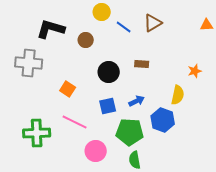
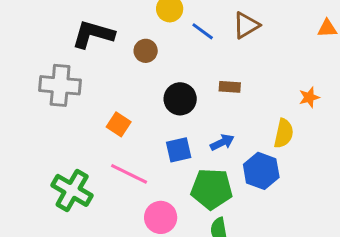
green cross: (37, 133) -> (72, 190), turned 32

